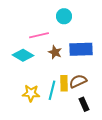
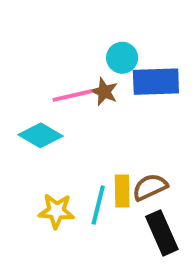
blue rectangle: (81, 49) -> (156, 82), moved
brown star: (55, 52) -> (104, 92), moved
black rectangle: (84, 104) -> (162, 233), size x1.5

